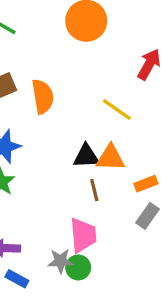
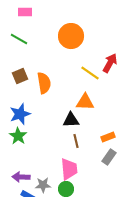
yellow line: (117, 109) -> (90, 73), moved
orange triangle: (110, 158) -> (85, 102), moved
gray star: (60, 261) -> (43, 185), moved

